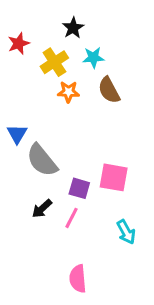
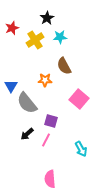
brown semicircle: (109, 90) -> (64, 66), moved
orange star: (68, 92) -> (45, 80), moved
pink square: (114, 177) -> (79, 99), moved, turned 30

